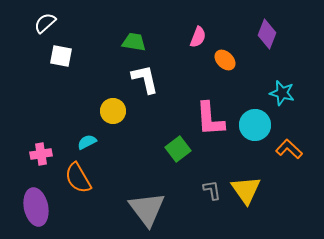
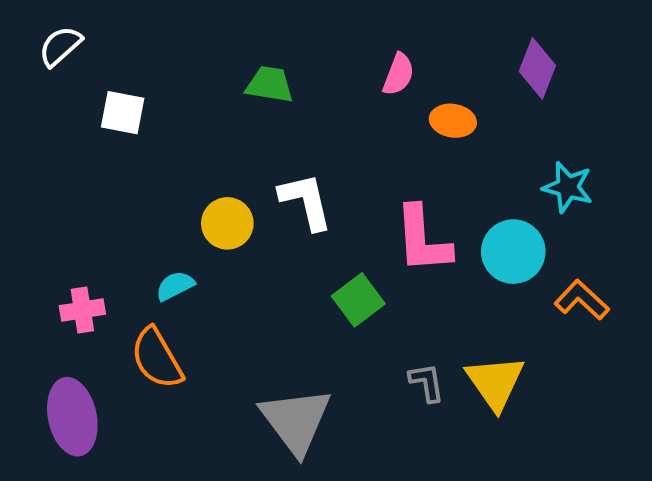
white semicircle: (45, 23) -> (60, 46), moved
orange ellipse: (225, 60) -> (453, 121), turned -35
white L-shape: (145, 79) -> (306, 201), moved

